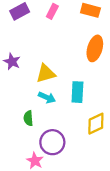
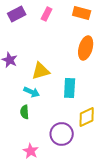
cyan arrow: (47, 97) -> (32, 92), moved
purple circle: (52, 142) -> (62, 134), moved

